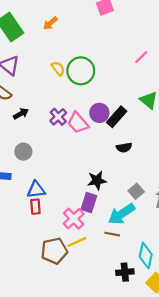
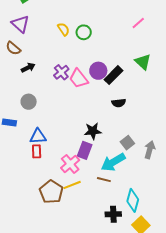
green circle: (81, 71) -> (84, 32), size x0.6
brown pentagon: (54, 251) -> (51, 192), turned -30

